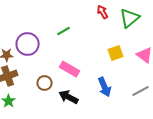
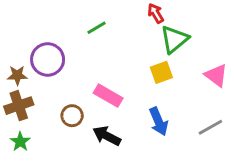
green triangle: (130, 18) -> (174, 39), moved
green line: (64, 31) -> (97, 28), moved
yellow square: (116, 53) -> (161, 72), moved

